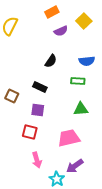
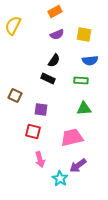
yellow square: (84, 21) -> (84, 34), moved, turned -35
purple semicircle: (61, 31) -> (57, 34), moved
black rectangle: (40, 87) -> (48, 78), moved

